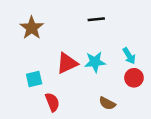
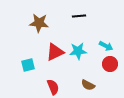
brown star: (32, 28) -> (39, 23), moved, turned -30
cyan arrow: (129, 56) -> (106, 46), turned -32
red semicircle: (52, 102) -> (53, 87), moved

